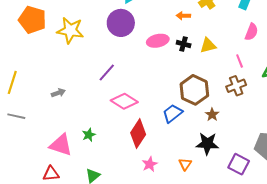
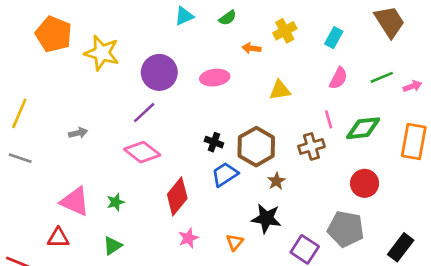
purple circle: (121, 23) -> (159, 72), moved
black cross: (184, 44) -> (214, 142), moved
pink line: (240, 61) -> (329, 119), moved
pink diamond: (124, 101) -> (142, 152), moved
green star: (89, 135) -> (116, 202), moved

